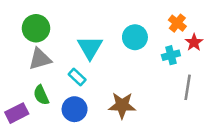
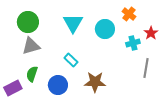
orange cross: (177, 23) -> (129, 14), moved
cyan triangle: (90, 48) -> (73, 23), moved
cyan rectangle: (77, 77) -> (71, 60), moved
green semicircle: (41, 95) -> (32, 74), turned 42

